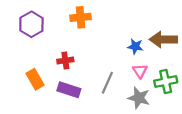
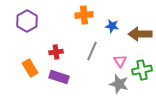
orange cross: (80, 17) -> (84, 15), moved
blue star: (135, 46) -> (112, 26), moved
gray line: (107, 83) -> (92, 51), moved

